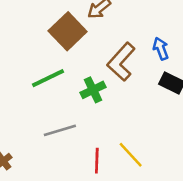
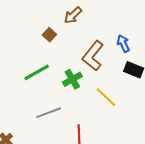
brown square: (68, 31) -> (49, 35), size x0.5
yellow line: (131, 155) -> (106, 97), moved

